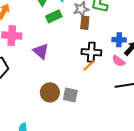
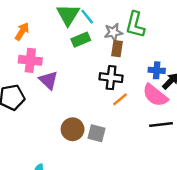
purple triangle: (41, 51) -> (48, 80), moved
black cross: (91, 52) -> (111, 78), moved
pink semicircle: (119, 61) -> (155, 95), size x1.6

